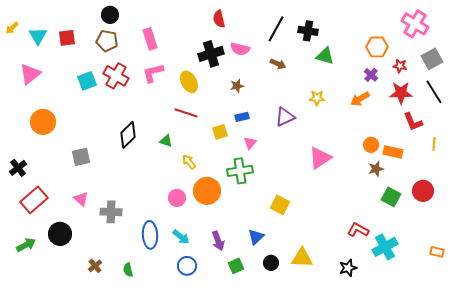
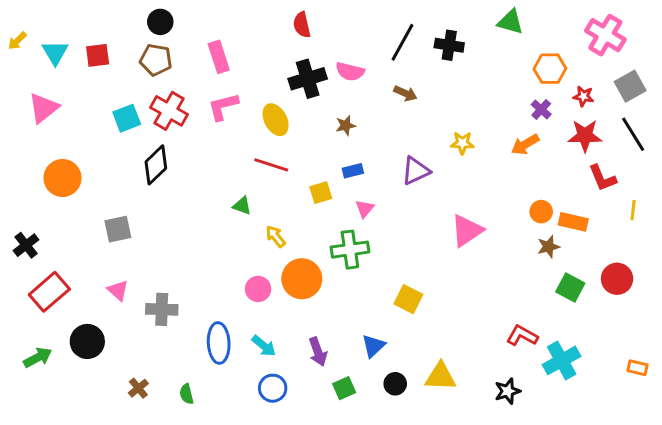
red semicircle: (219, 19) -> (302, 25), moved
green triangle: (325, 56) -> (510, 22), moved
black diamond: (128, 135) -> (156, 165), moved

